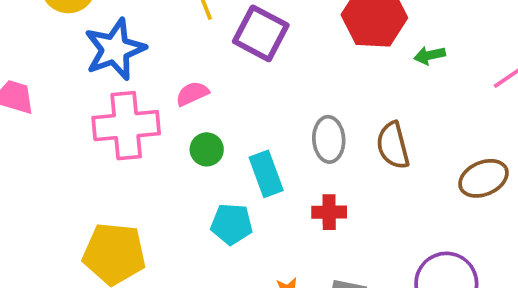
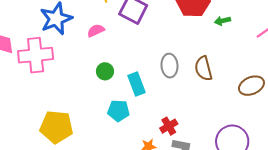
pink semicircle: (192, 94) -> (96, 31), moved
pink cross: (126, 126) -> (36, 55), moved
red cross: (329, 212) -> (169, 126), moved, turned -30

